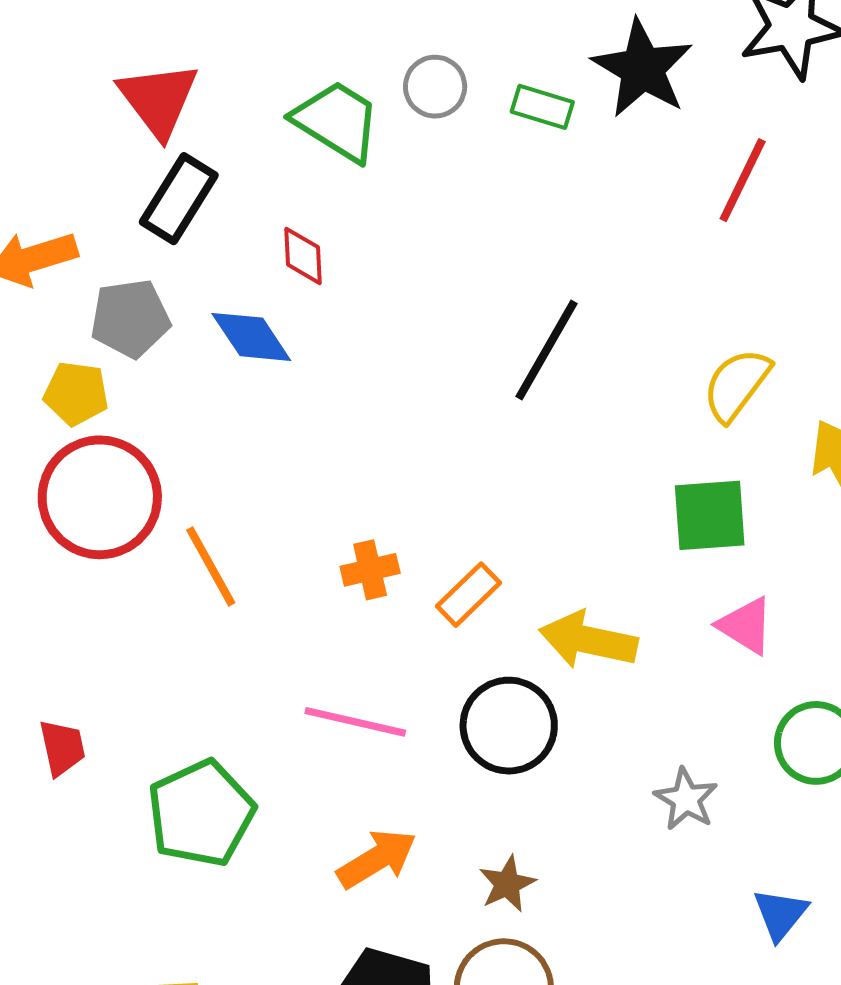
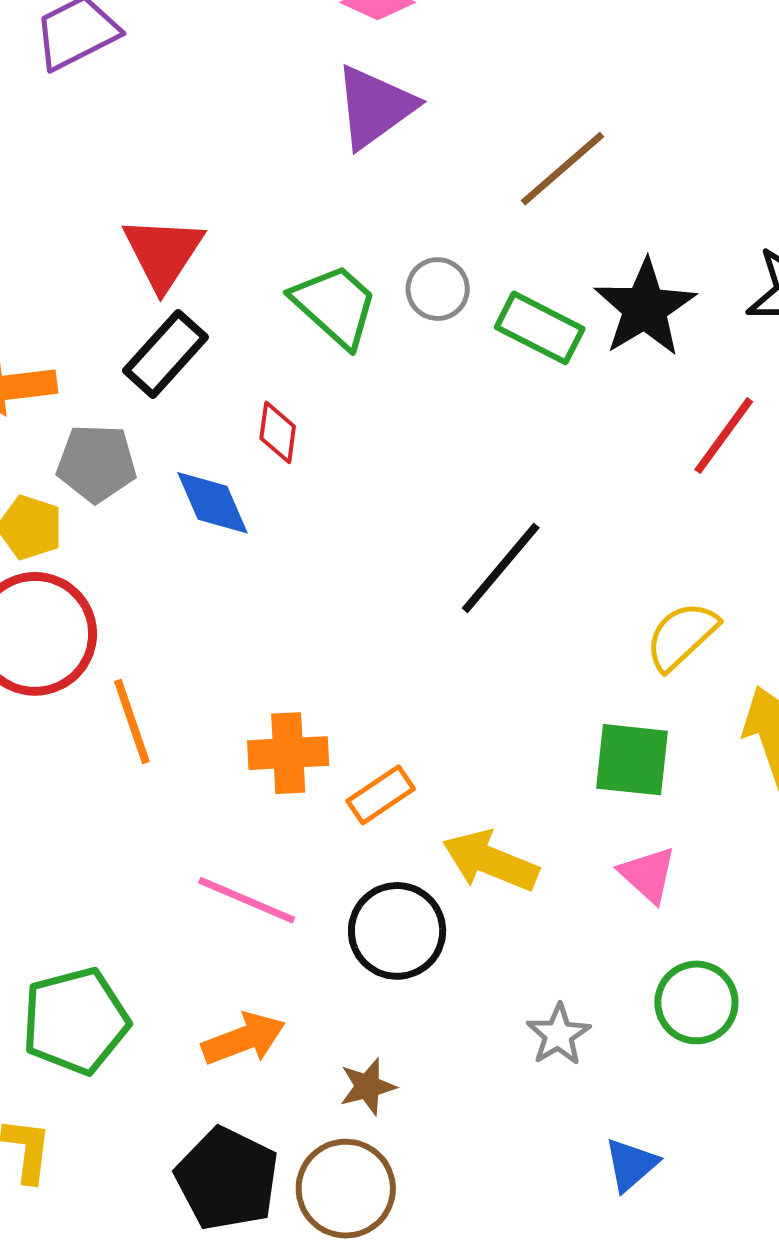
green rectangle: (542, 107) -> (540, 328), size x1.4
orange cross: (370, 570) -> (288, 753), size x1.4
green pentagon: (201, 813) -> (75, 1021), moved

